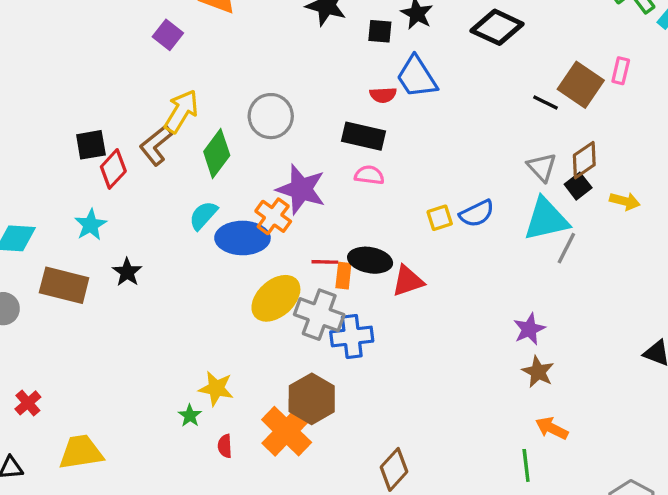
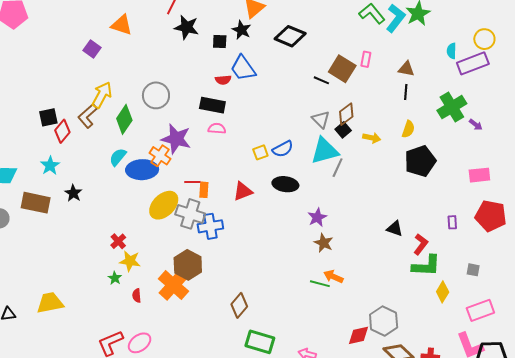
black ellipse: (370, 260) -> (285, 184), moved
red cross: (28, 403) -> (118, 241), moved
green line: (526, 465) -> (320, 284), moved, turned -66

